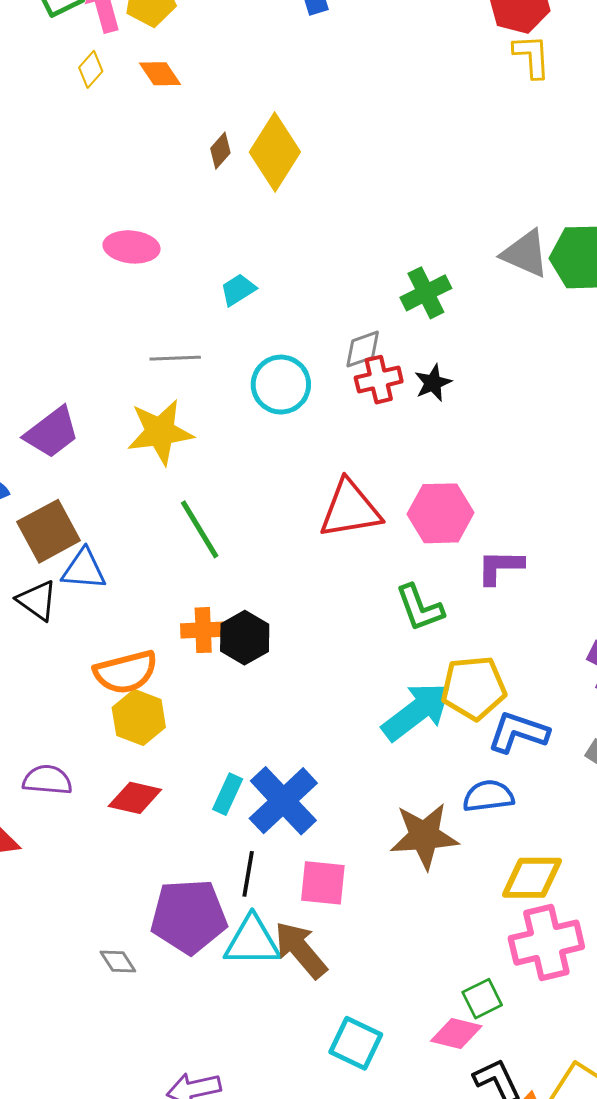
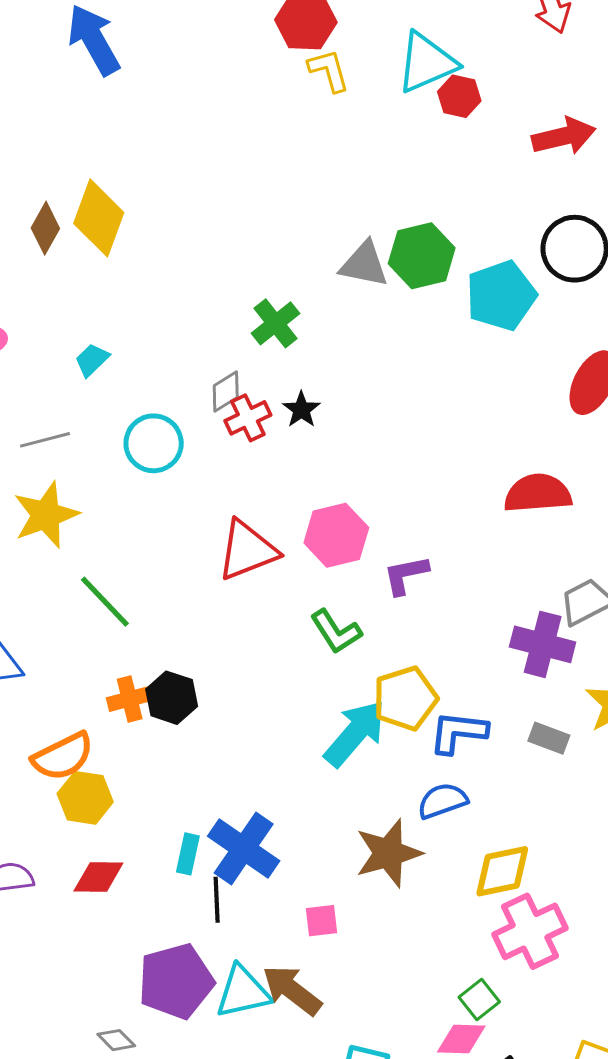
brown diamond: (220, 151) -> (45, 228), size x1.4
black line: (248, 874) -> (217, 900), moved
pink square: (323, 883) -> (322, 921), moved, size x0.7

